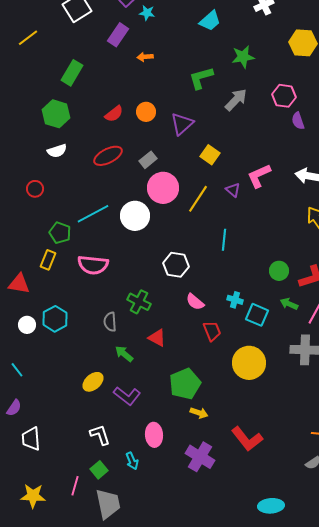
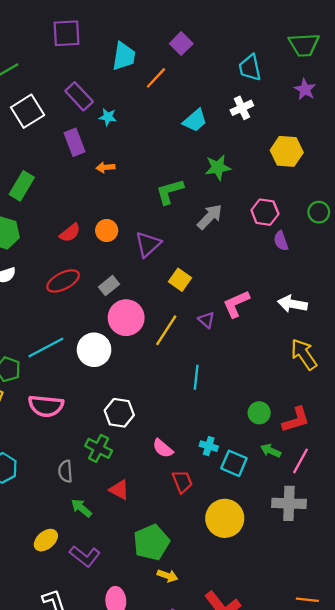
cyan trapezoid: (210, 21) -> (195, 120), moved
purple rectangle: (118, 35) -> (75, 142), turned -55
white hexagon: (176, 265) -> (119, 413), moved

